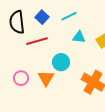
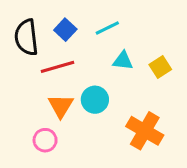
pink circle: (21, 78) -> (45, 140), moved
orange triangle: (46, 78) -> (61, 106), moved

